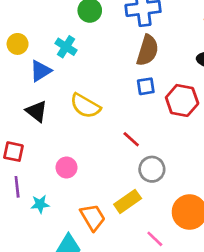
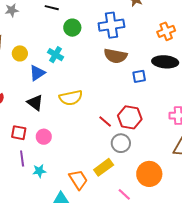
brown semicircle: (148, 50) -> (116, 56), turned 85
blue square: (146, 86) -> (139, 76), moved
red hexagon: (182, 100) -> (130, 117), moved
yellow semicircle: (85, 106) -> (71, 98), turned -40
pink circle: (66, 167) -> (44, 137), moved

